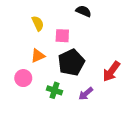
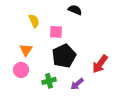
orange triangle: (38, 56) -> (26, 50), moved, turned -32
green cross: (55, 90) -> (49, 81), turned -32

